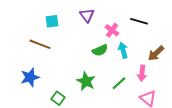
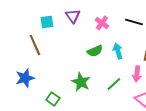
purple triangle: (87, 15) -> (73, 16), moved
pink cross: (112, 30) -> (102, 23), moved
brown line: (40, 44) -> (35, 45), turned 45

